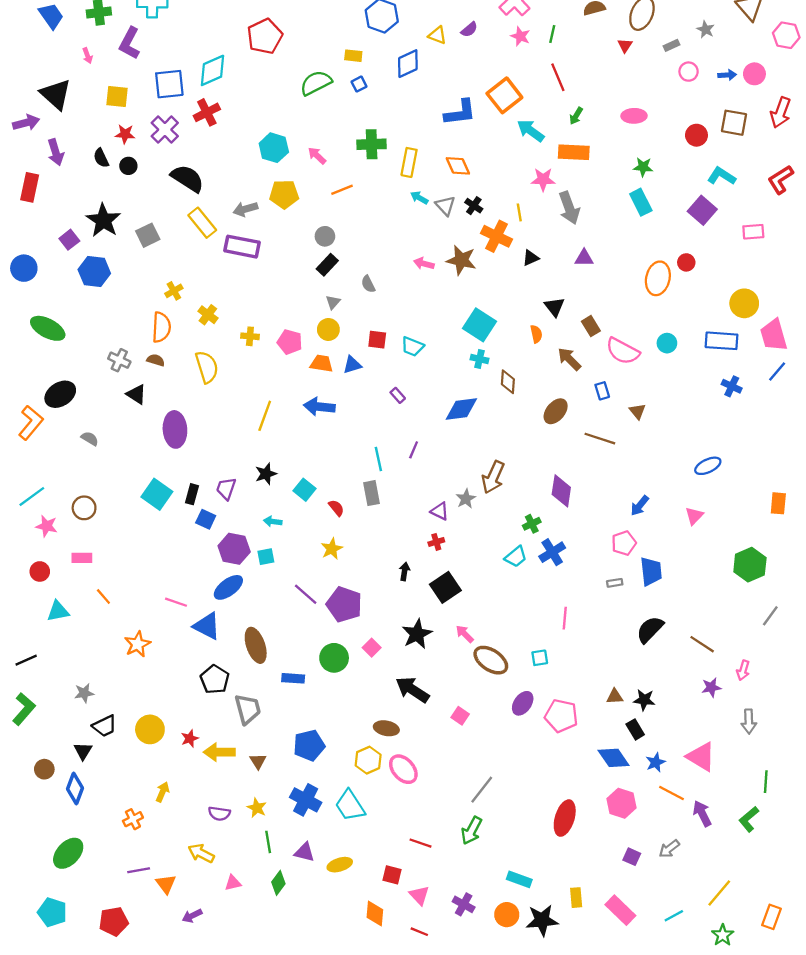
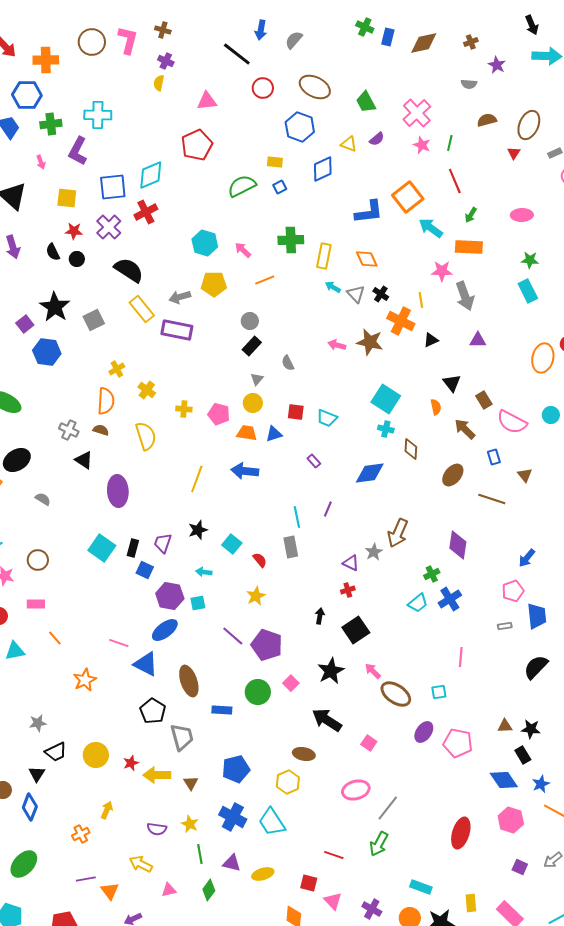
pink ellipse: (403, 769) -> (356, 790), moved, turned -64

